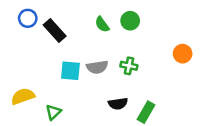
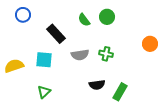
black rectangle: (55, 30) -> (56, 34), moved
cyan square: (70, 71) -> (44, 60), moved
yellow semicircle: (23, 96) -> (14, 66), moved

